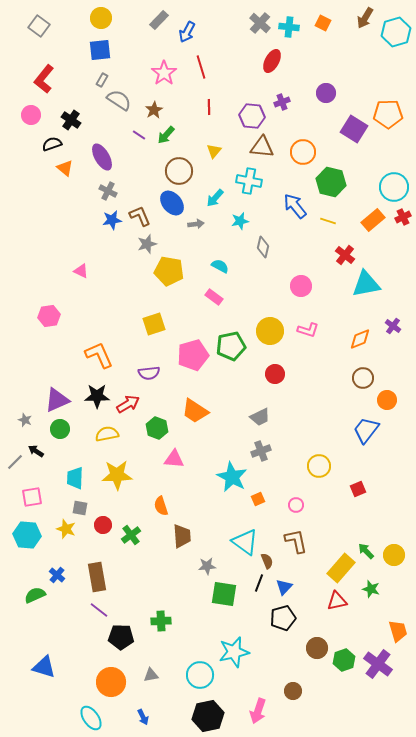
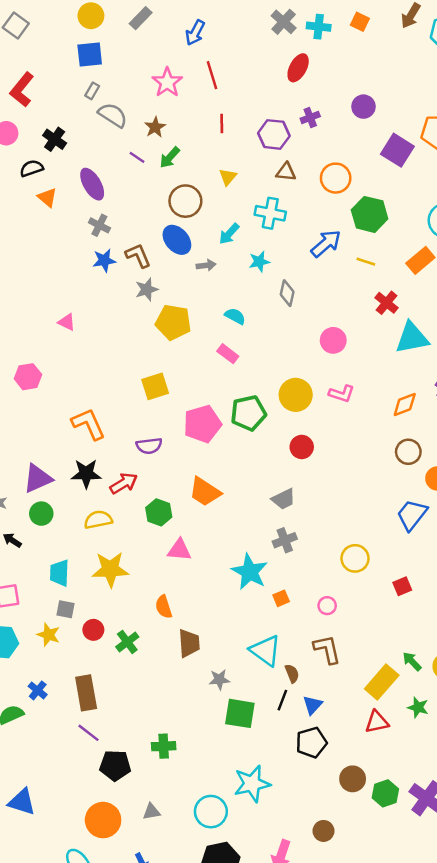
gray rectangle: (159, 20) -> (141, 18), moved
brown triangle: (262, 147) -> (286, 172), size x0.7
blue arrow: (295, 206) -> (326, 243), turned 88

